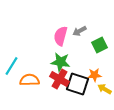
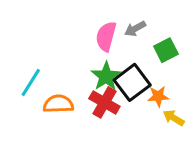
green star: (60, 62) -> (106, 76), turned 30
black square: (78, 84) -> (132, 82), moved, turned 35

